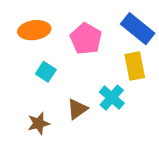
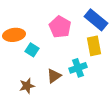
orange ellipse: (34, 30) -> (14, 35), moved
cyan cross: (112, 98) -> (78, 68), turned 30

